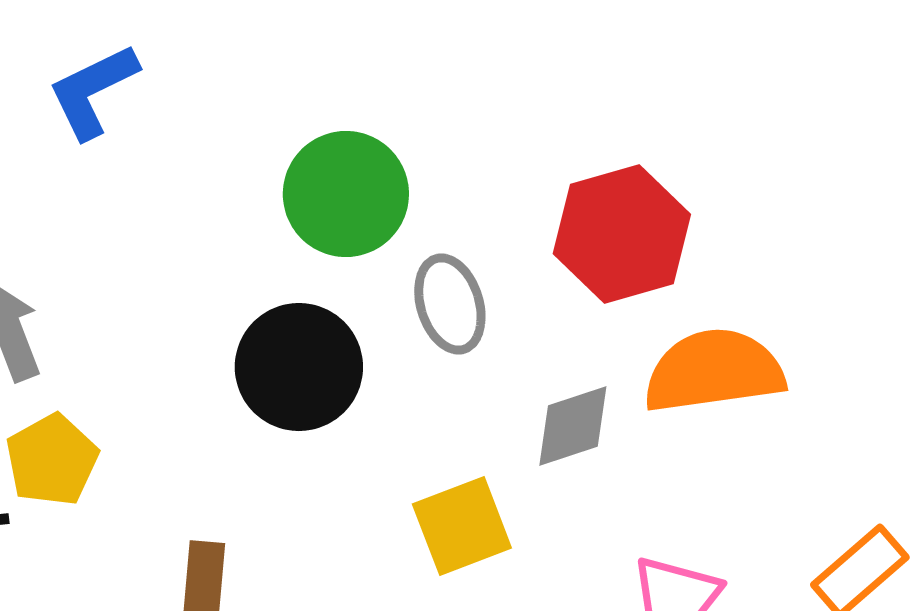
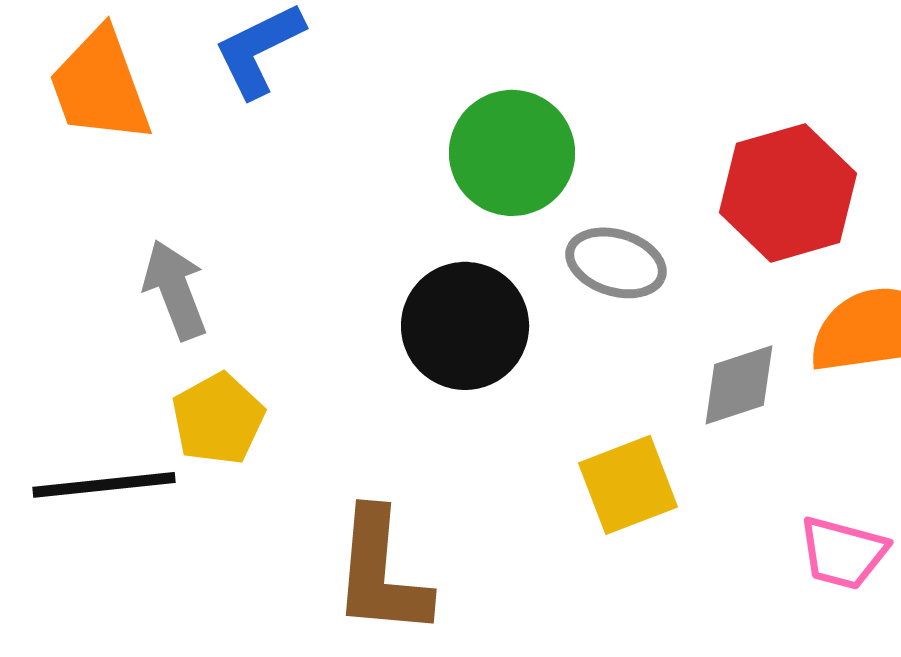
gray ellipse: (450, 304) -> (616, 263), turned -56

